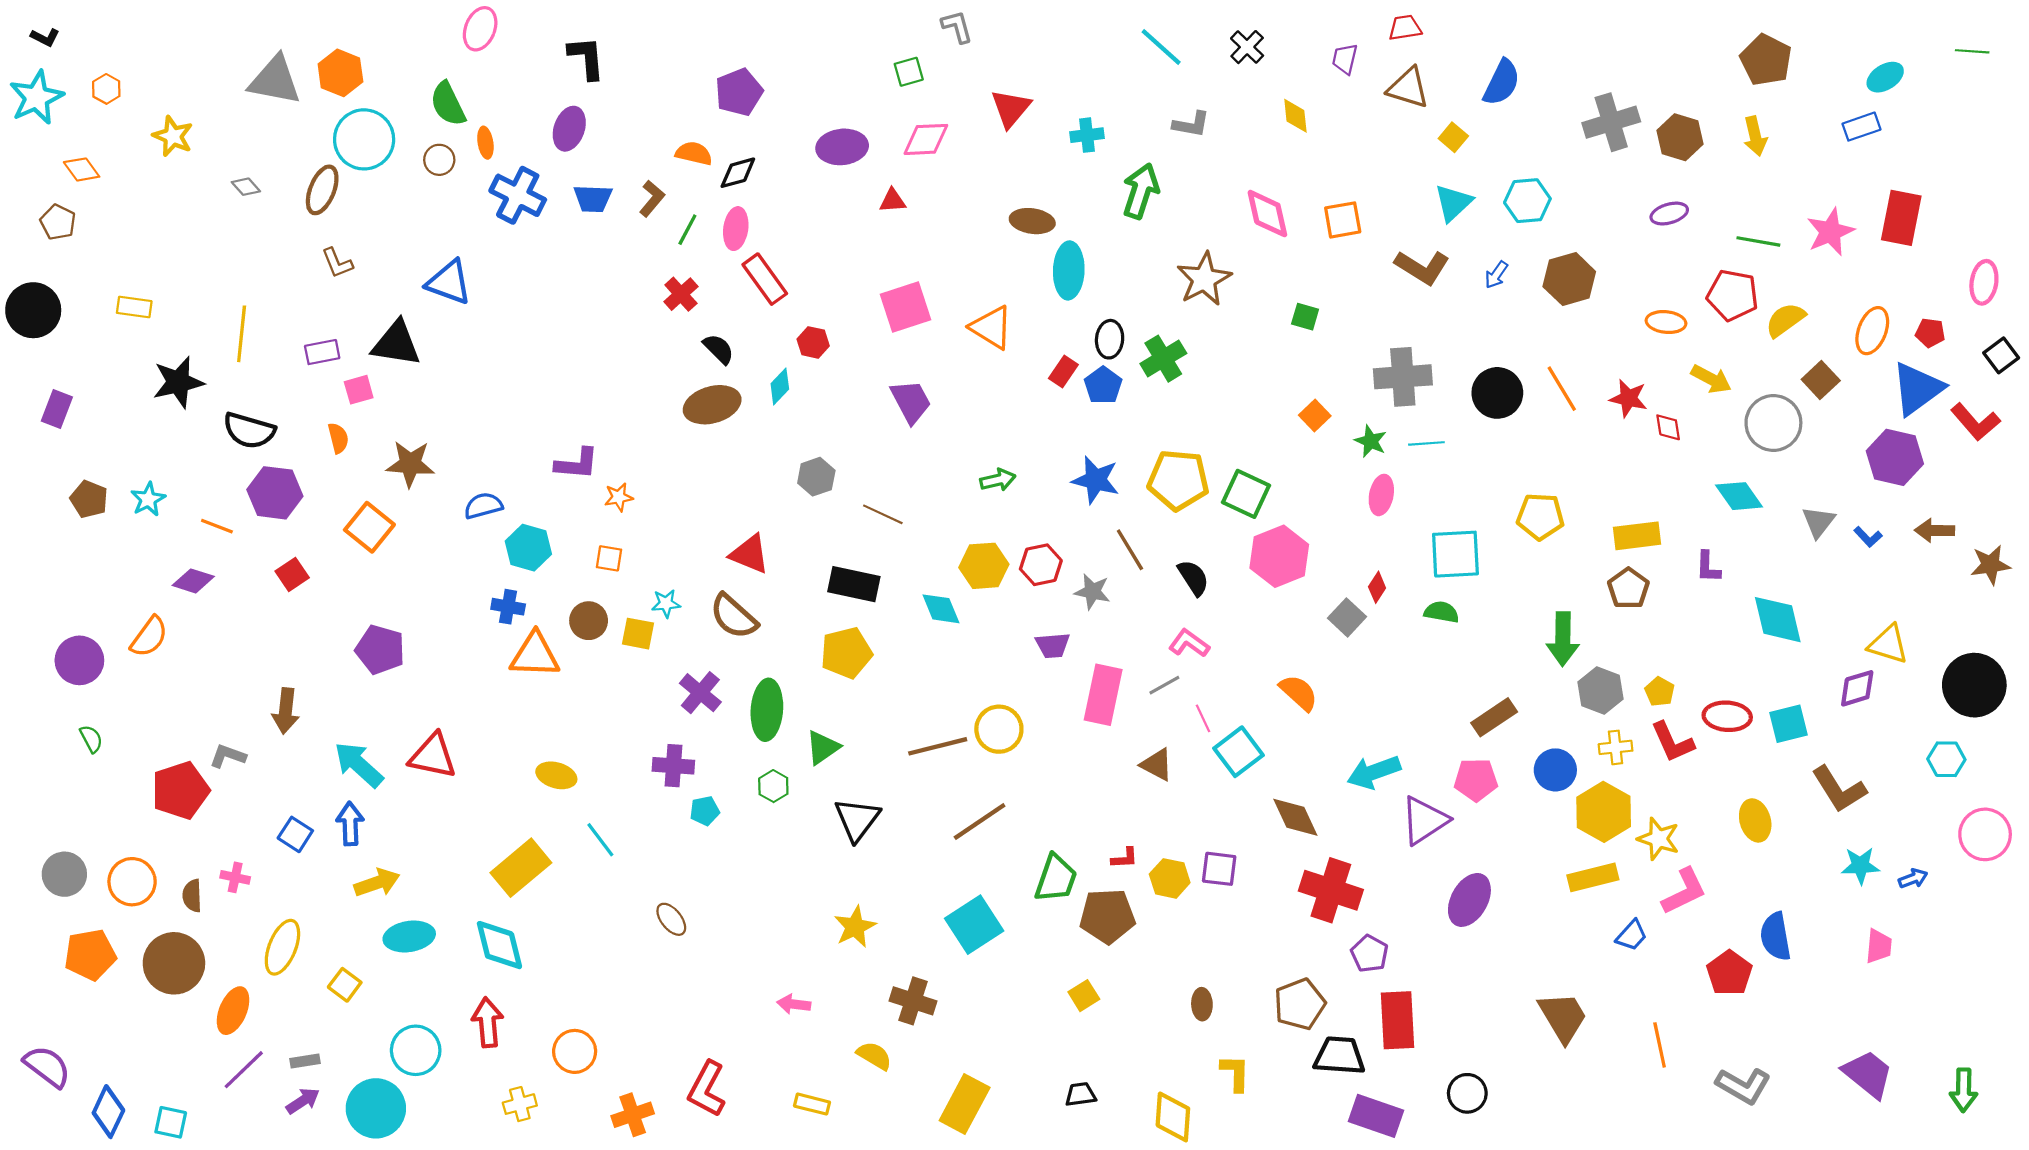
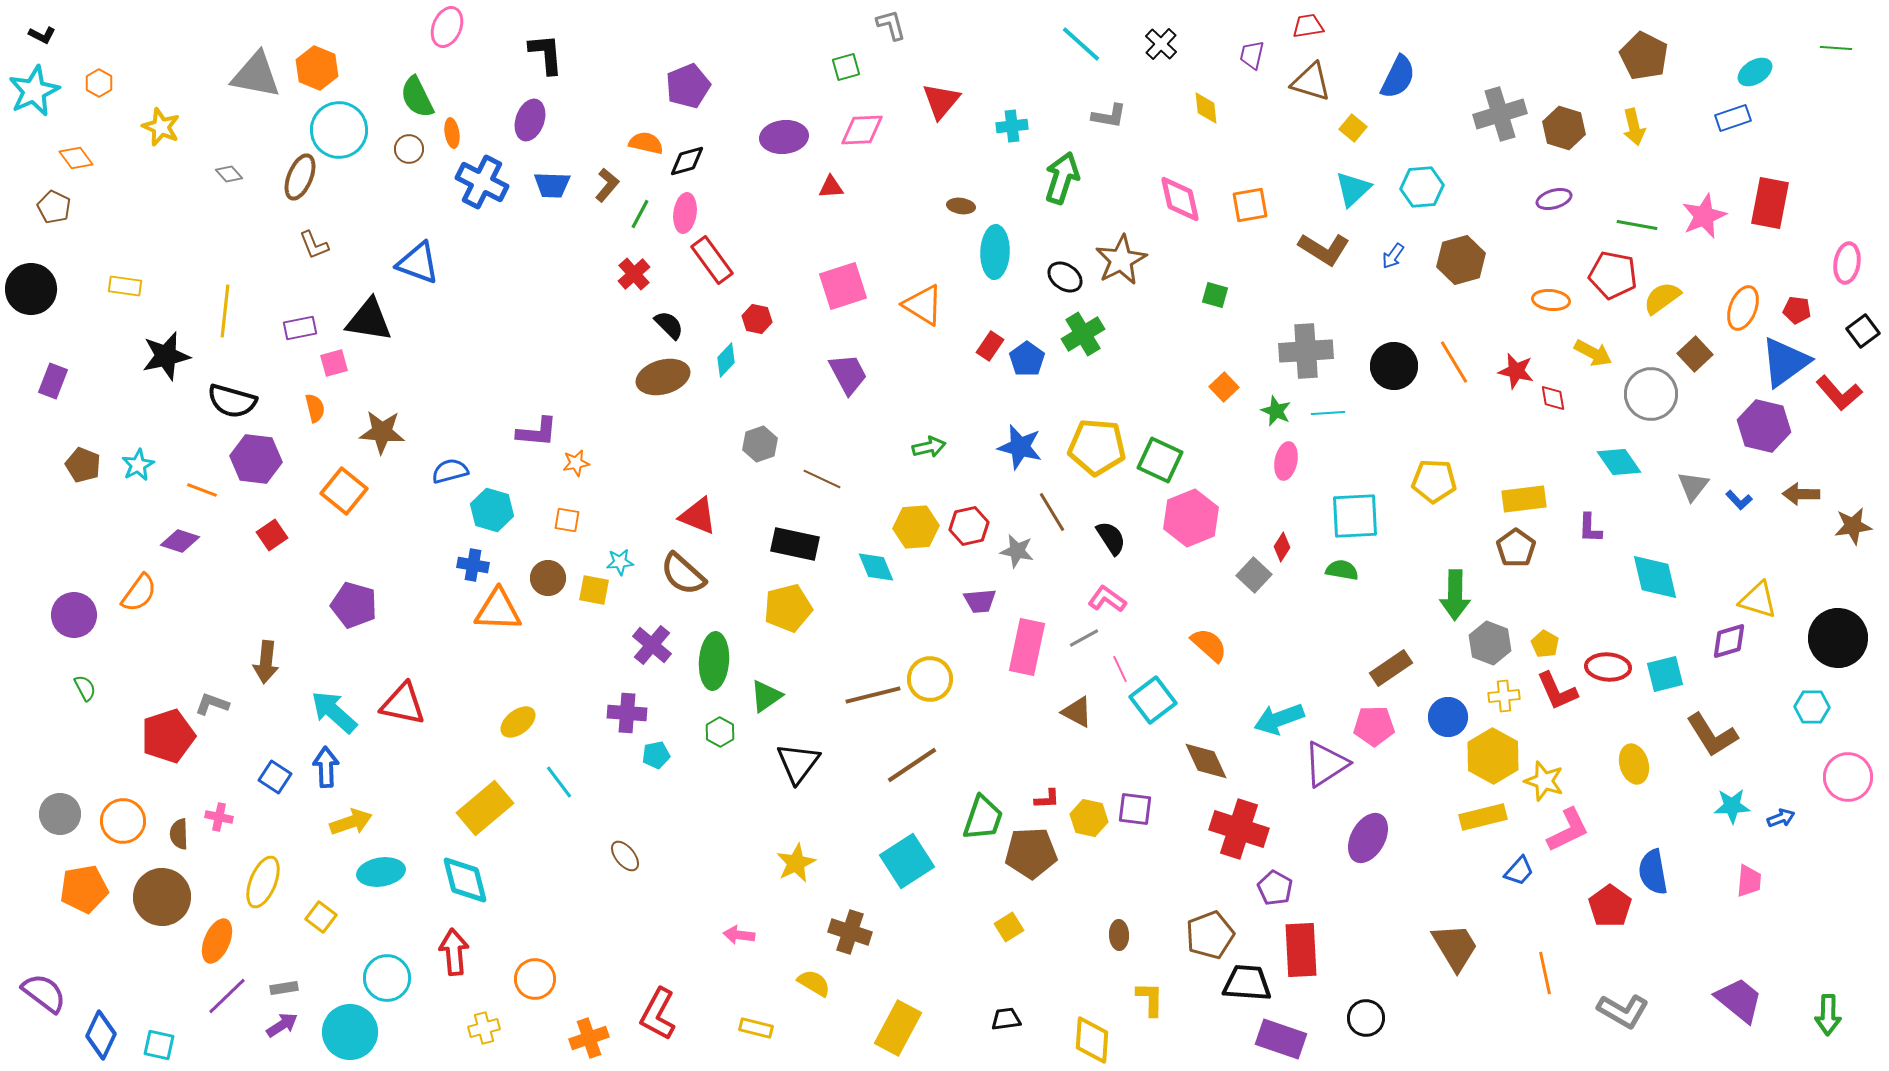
brown ellipse: (1032, 221) -> (961, 206), size x0.7
black ellipse: (1110, 339) -> (1065, 277), moved, turned -60
yellow ellipse: (556, 775) -> (518, 722), turned -54

